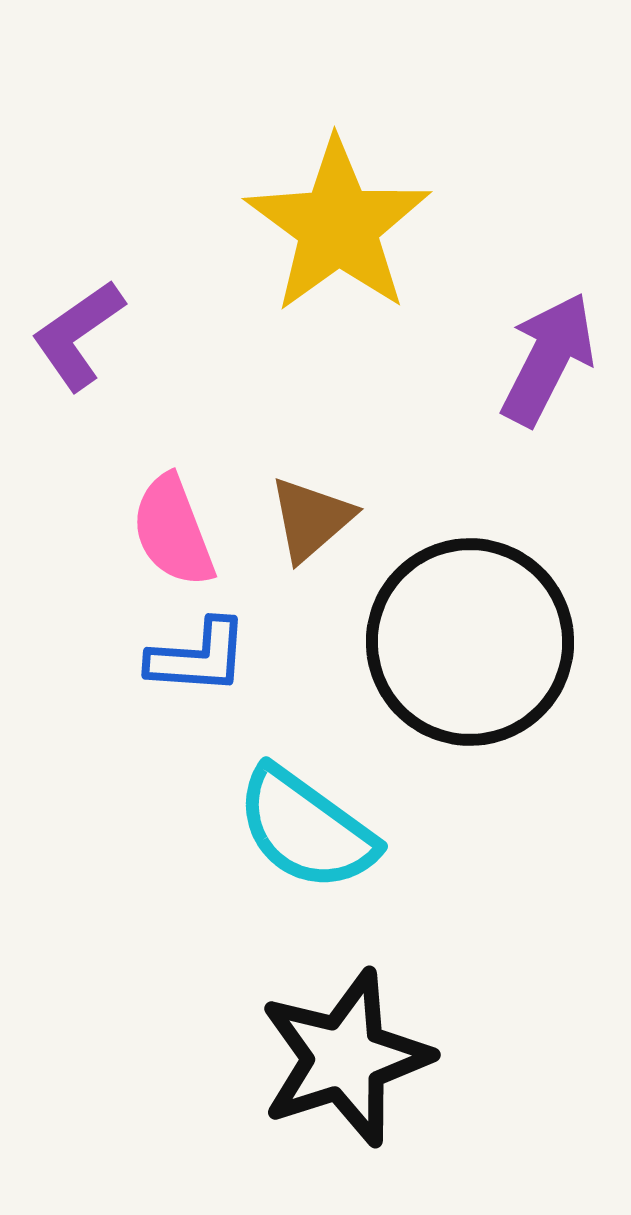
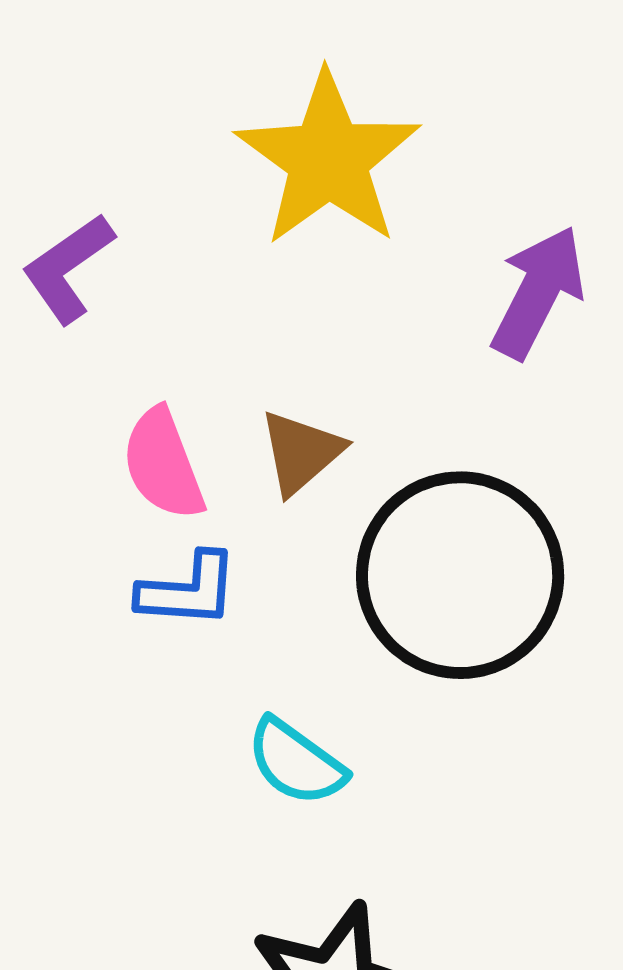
cyan semicircle: (306, 829) -> (296, 762), size x0.7

